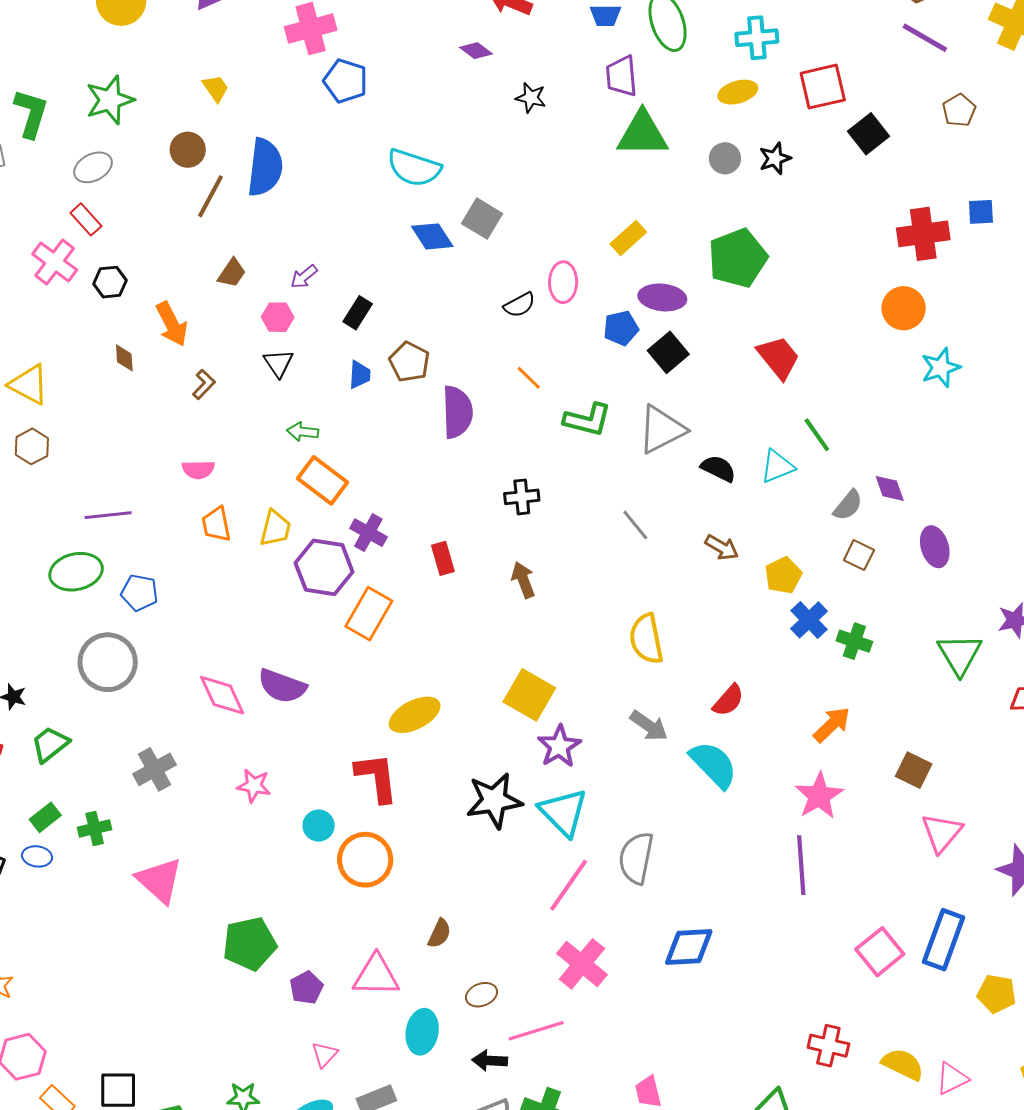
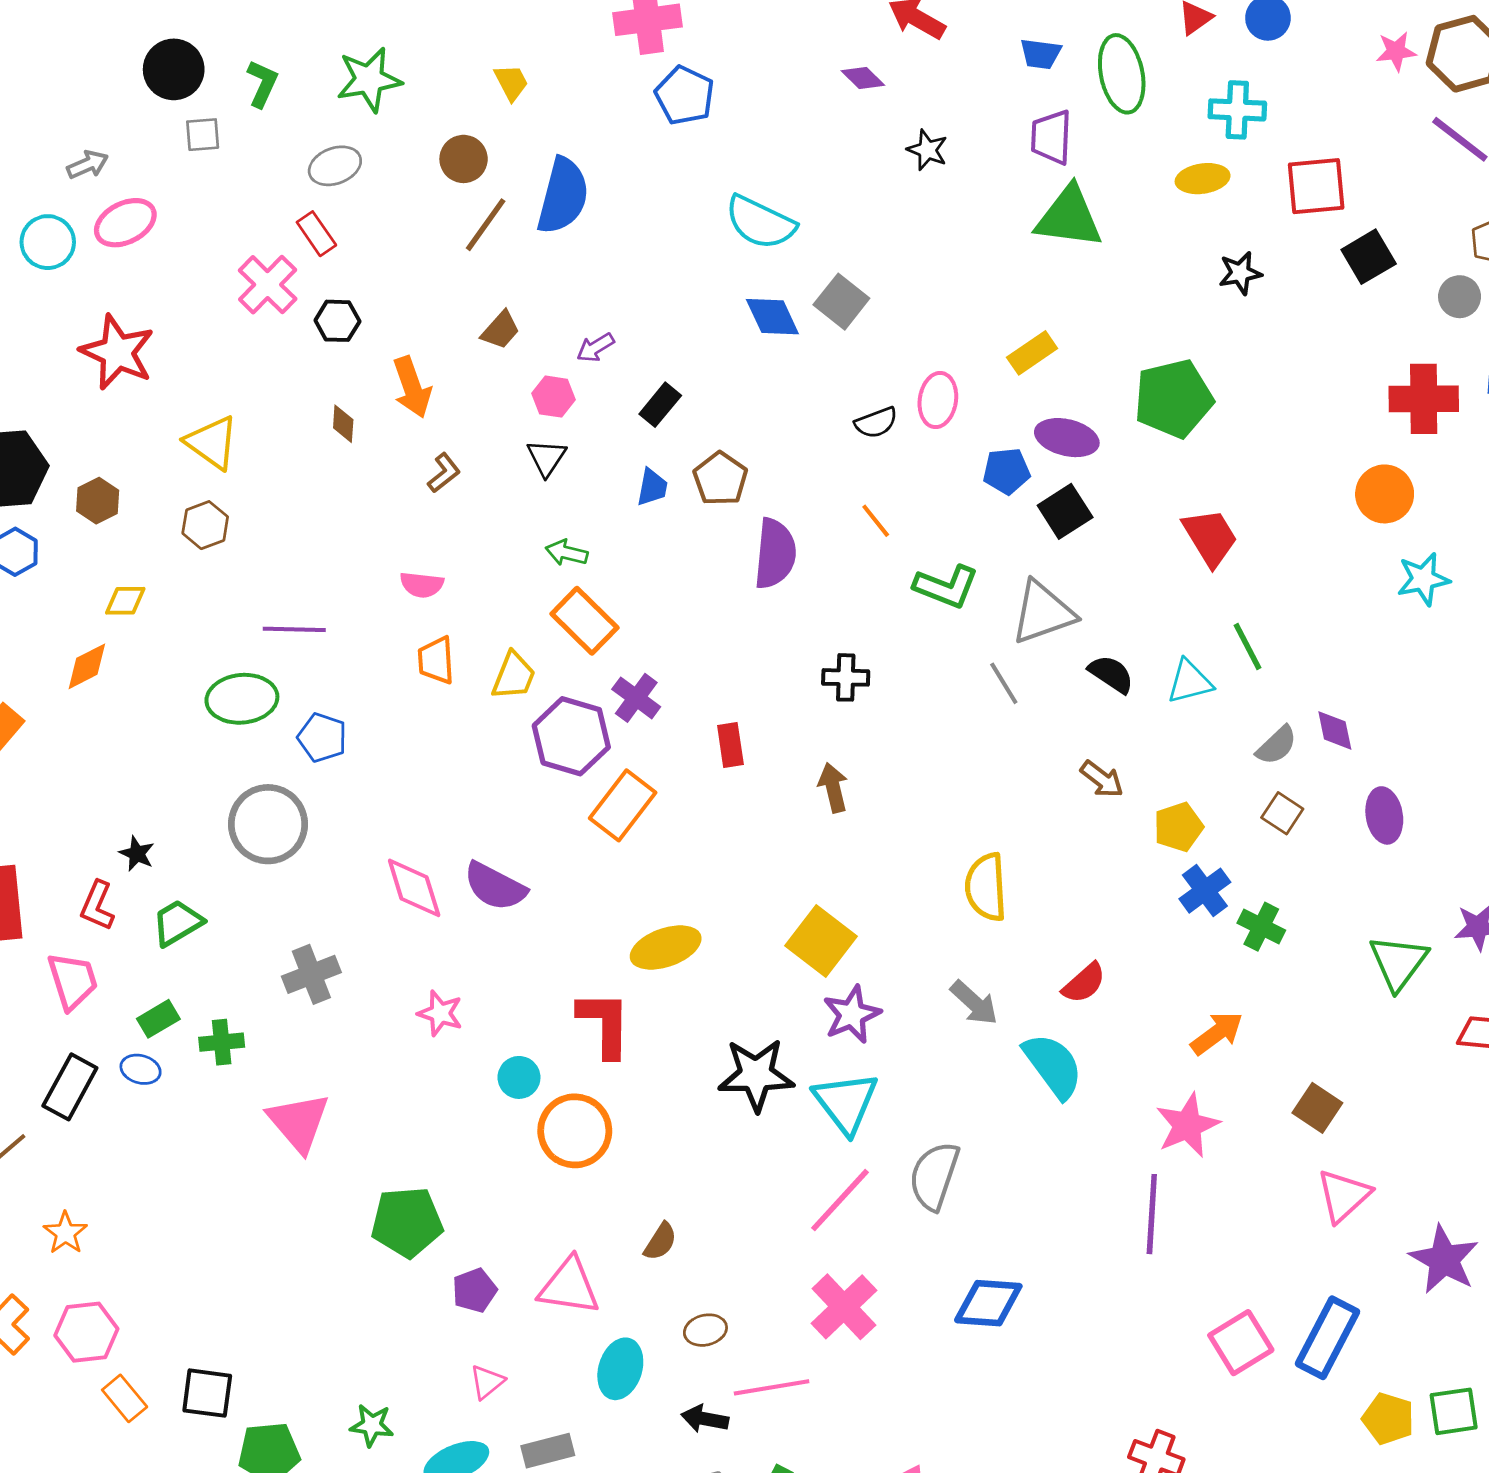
green L-shape: (31, 113) -> (262, 84), size x0.7
gray circle: (725, 158) -> (1460, 297), moved
gray line: (635, 525) -> (1004, 683), moved

